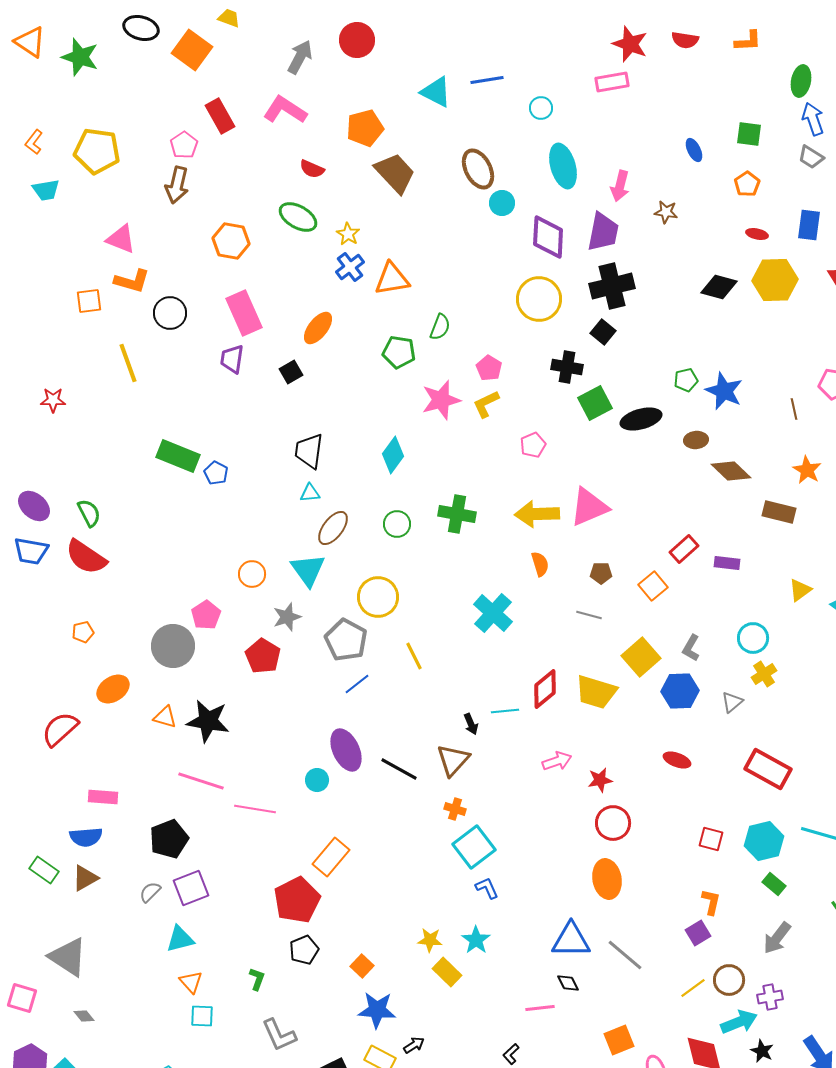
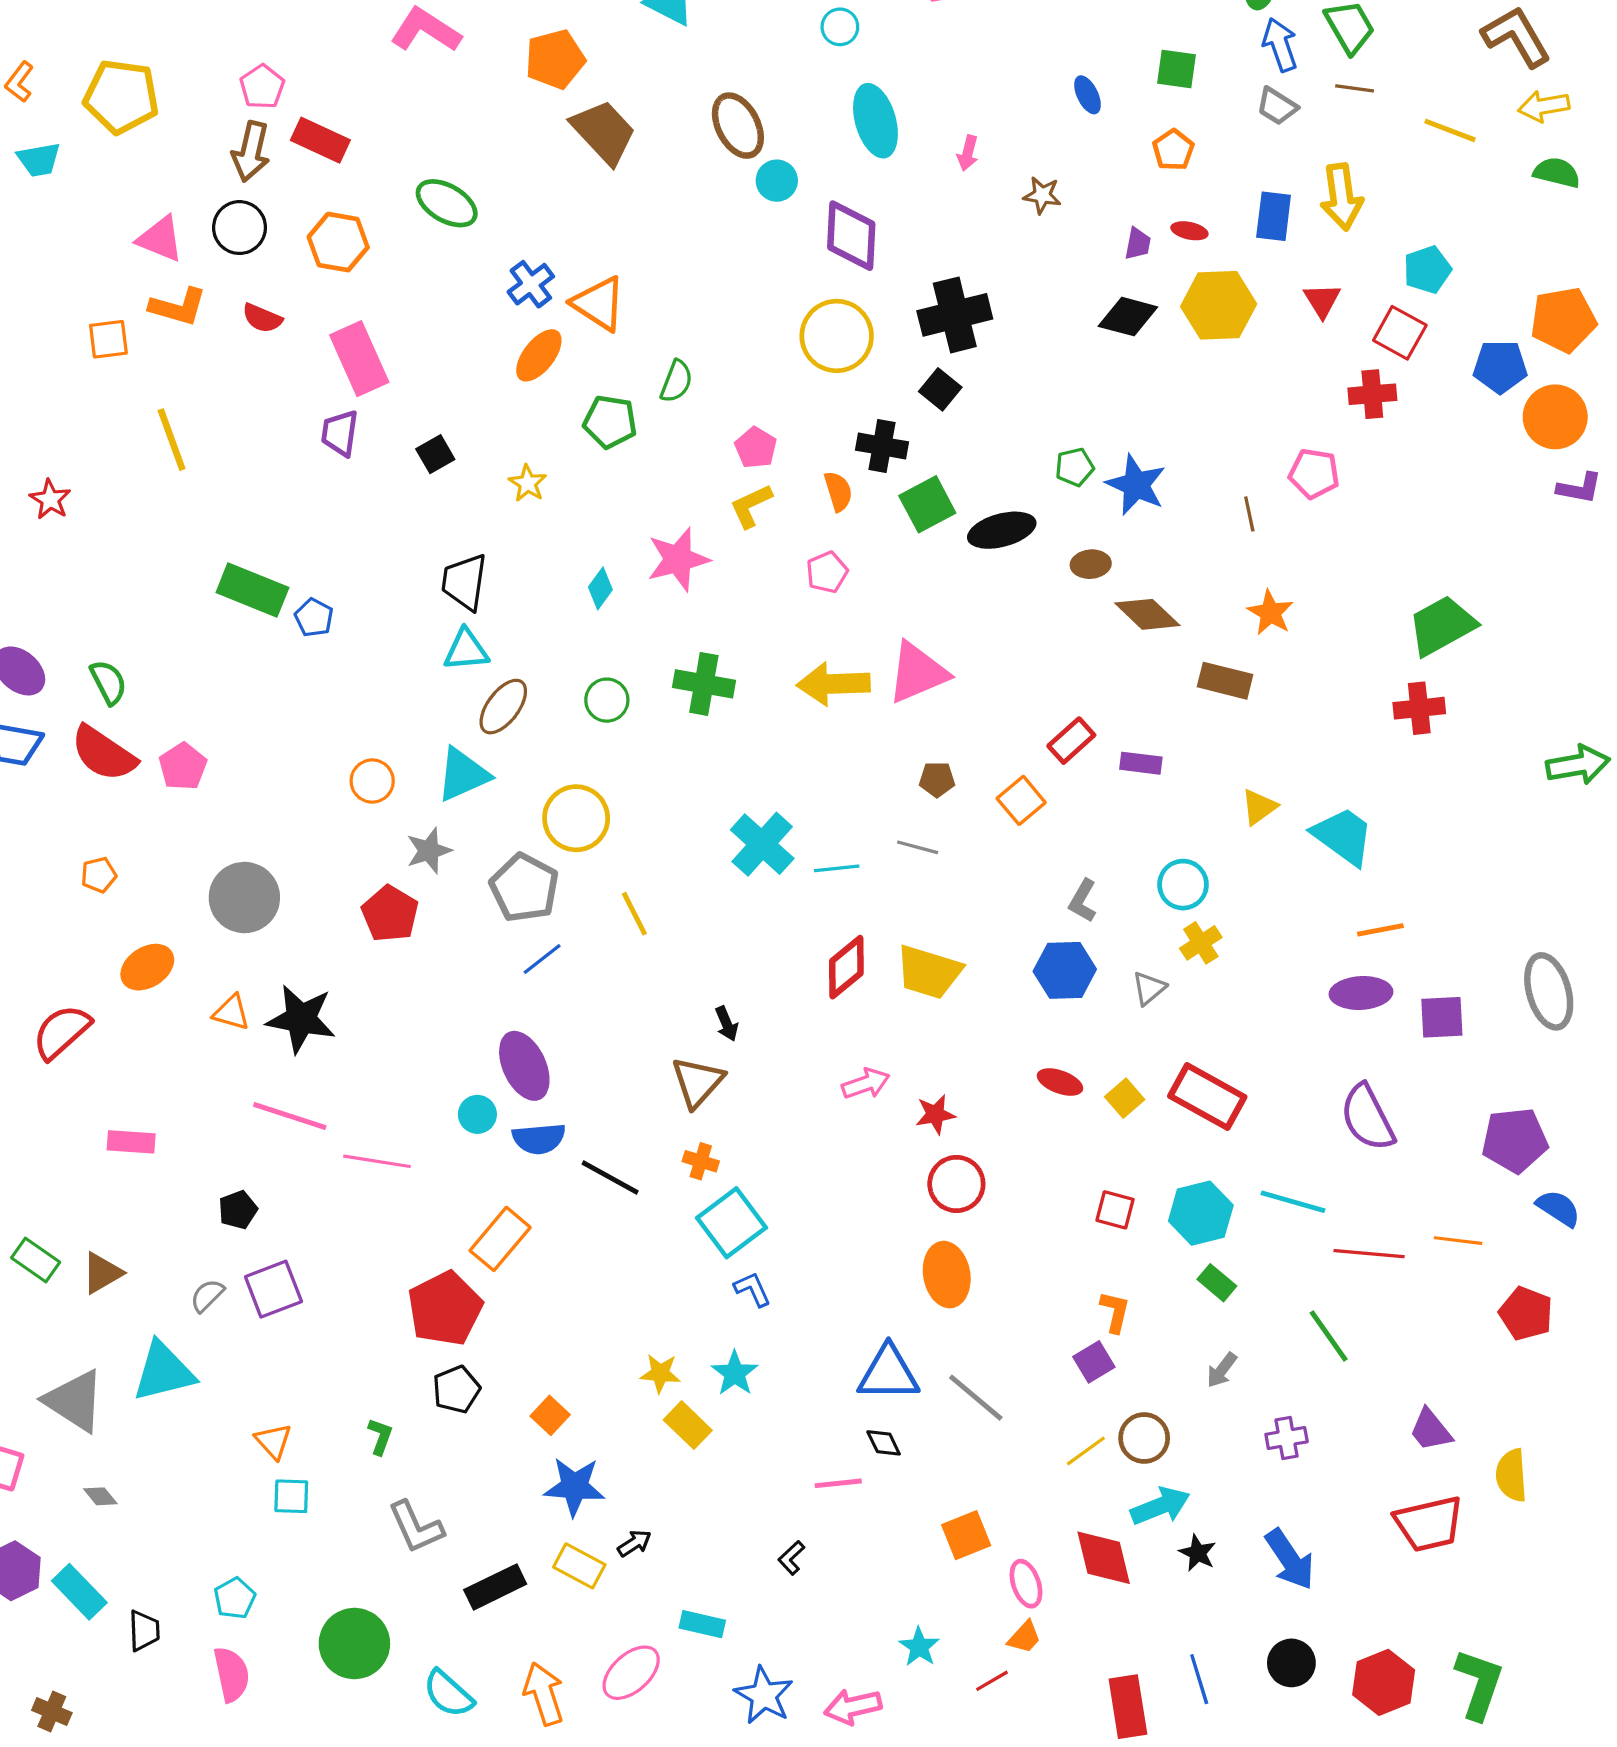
red rectangle: (220, 116) -> (320, 140), moved, turned -36
red semicircle: (312, 169) -> (262, 318), moved
pink arrow: (620, 186) -> (968, 153), size x0.7
purple trapezoid: (603, 232) -> (1138, 244), moved, size x0.5
yellow star: (348, 234) -> (528, 483), moved
orange triangle: (392, 279) -> (599, 304), turned 42
black circle: (170, 313) -> (240, 228), moved
orange ellipse: (318, 328) -> (539, 355), moved
red star: (53, 400) -> (50, 499), turned 30
pink star: (441, 400) -> (678, 559), moved
cyan diamond: (393, 455) -> (600, 588), size x0.7
cyan triangle: (310, 493) -> (466, 650), size x1.4
orange semicircle: (540, 564) -> (838, 491), moved
cyan triangle: (308, 570) -> (463, 775), turned 42
pink pentagon: (206, 615) -> (183, 766), moved
yellow square: (641, 657) -> (1125, 1098), moved, size x0.6
cyan line: (505, 711) -> (837, 868), moved
black line: (399, 769) -> (610, 1177), moved
blue semicircle: (86, 837) -> (539, 1139), moved
black pentagon: (169, 839) -> (238, 1210), size x0.6
gray arrow: (777, 938) -> (1222, 1370), size x0.7
cyan triangle: (180, 939) -> (163, 1372), moved, size x1.4
purple cross: (770, 997) -> (1287, 1438), moved

